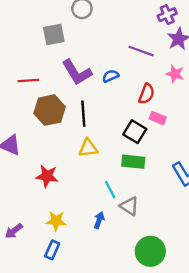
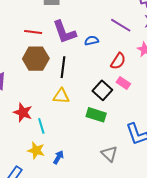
red line: (28, 81) -> (33, 32), moved
cyan line: (110, 190) -> (41, 126), moved
gray triangle: (129, 206) -> (109, 154), moved
yellow star: (56, 221) -> (36, 150), moved

